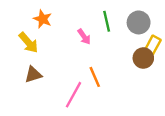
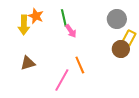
green line: (107, 21) -> (64, 18), moved
yellow arrow: (28, 43) -> (24, 25), moved, turned 42

